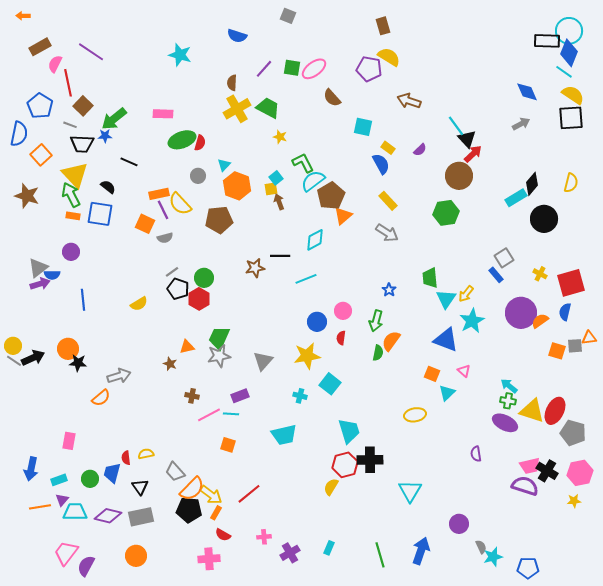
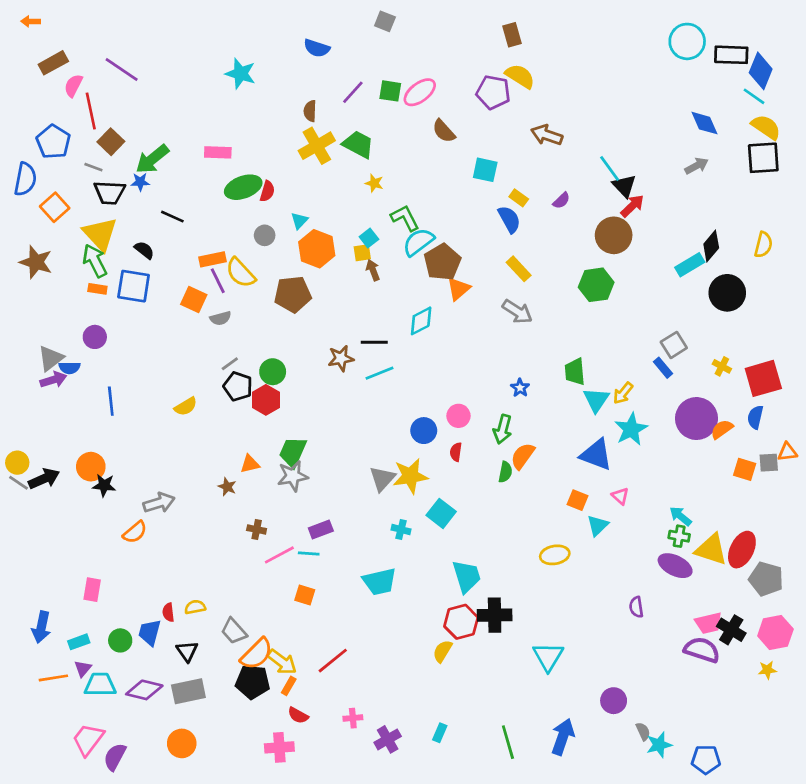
cyan circle: (569, 31) -> (687, 41), moved
cyan line: (306, 279) -> (380, 373), moved
gray triangle: (263, 361) -> (382, 479), moved

